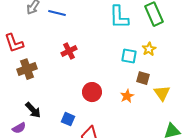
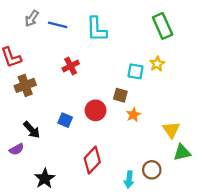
cyan L-shape: (119, 17) -> (97, 29), moved
brown square: (143, 78) -> (120, 95), moved
yellow triangle: (162, 93) -> (171, 130), moved
blue square: (68, 119) -> (65, 120), moved

